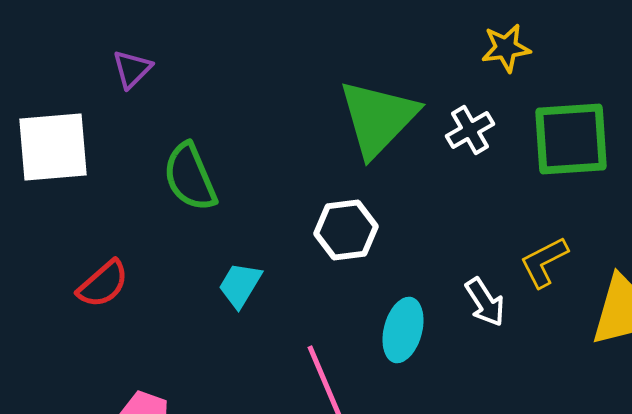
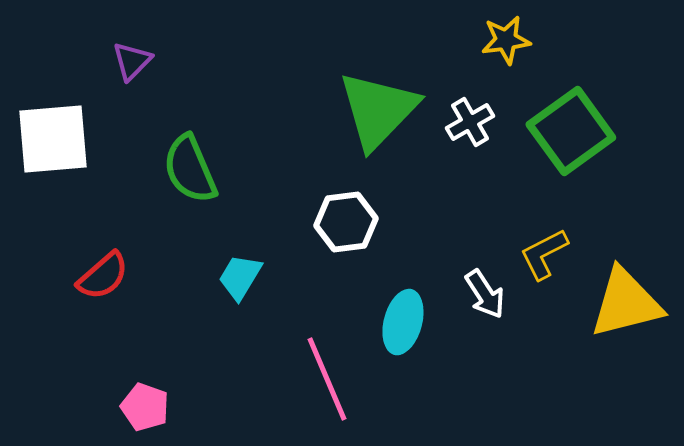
green square: (571, 139) -> (571, 131), turned -32

